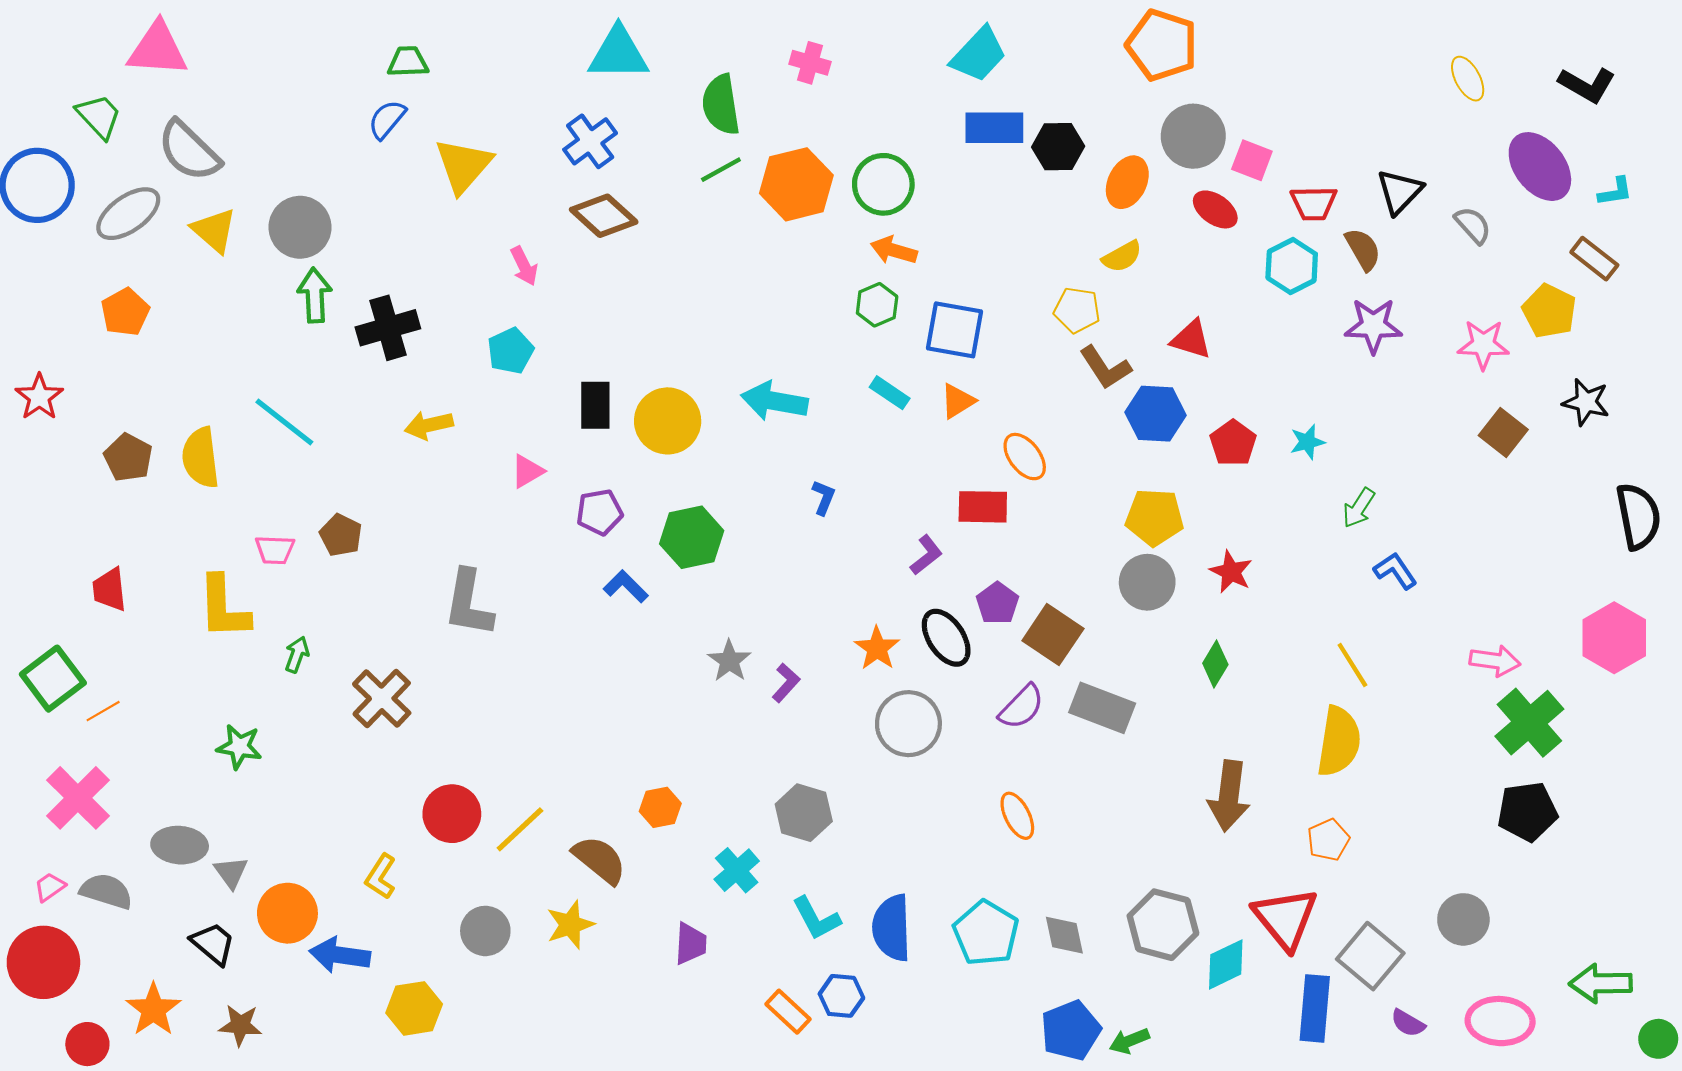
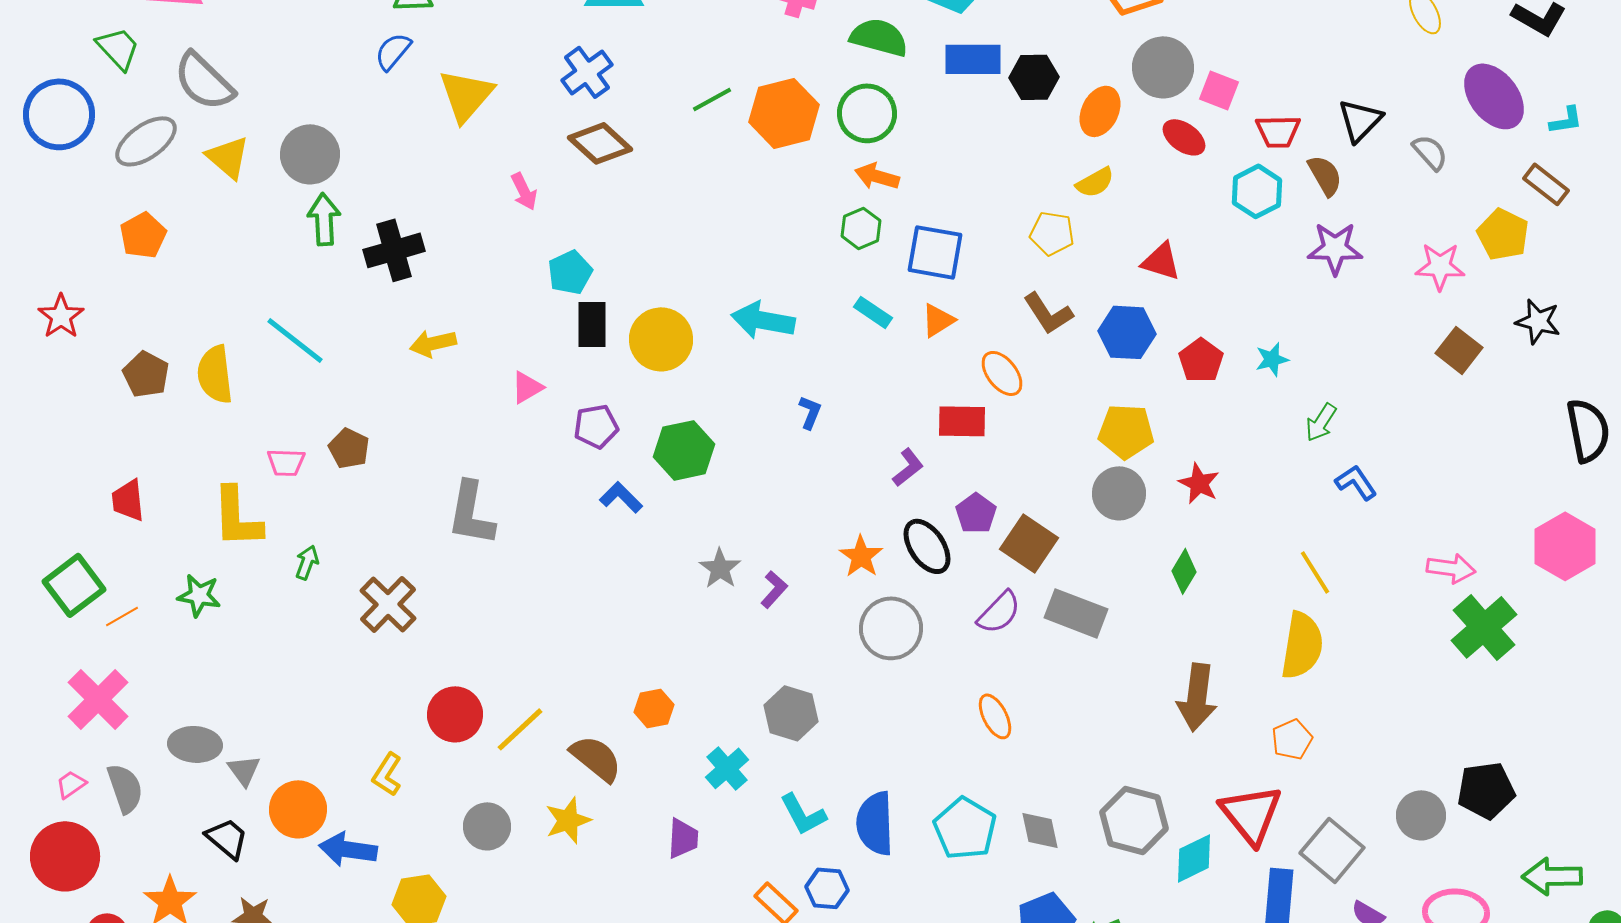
green semicircle: (721, 105) -> (879, 37), moved, turned 114
cyan pentagon: (510, 351) -> (570, 272), moved
brown L-shape: (1105, 368) -> (1048, 313), moved
green star: (239, 747) -> (199, 595), moved
black pentagon: (1527, 812) -> (1486, 790), moved
gray semicircle: (106, 891) -> (125, 788), turned 54

